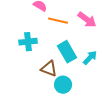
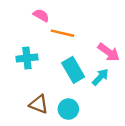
pink arrow: (87, 20) -> (109, 52), moved
brown triangle: (49, 69) -> (39, 104), moved

